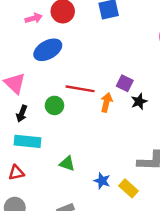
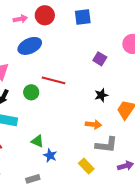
purple square: (125, 83) -> (100, 59), moved
orange arrow: (106, 102) -> (93, 125), moved, turned 77
blue star: (102, 181) -> (50, 155), moved

